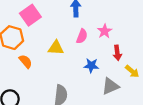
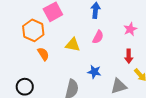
pink star: (105, 31) -> (130, 29), moved
blue star: (91, 65) -> (94, 72), moved

